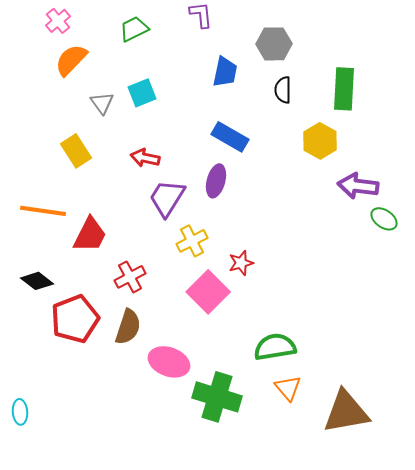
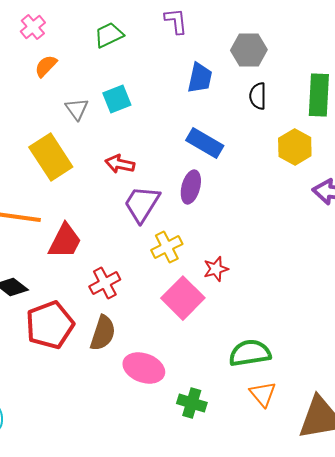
orange semicircle: (71, 60) -> (46, 66), size x0.7
yellow rectangle: (76, 151) -> (51, 157), size x1.4
green cross: (217, 397) -> (192, 403), size x0.6

